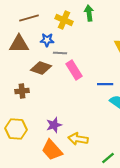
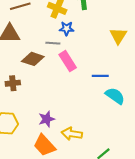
blue star: (47, 40) -> (67, 28), moved

